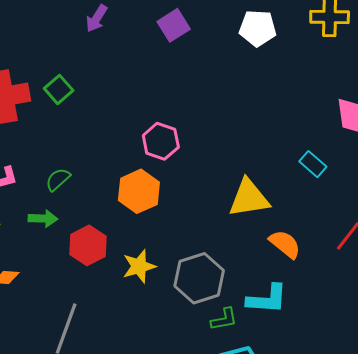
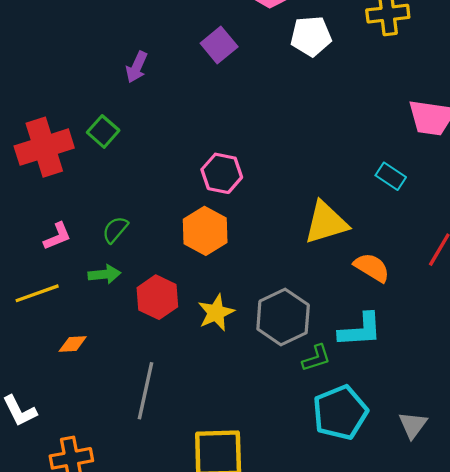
purple arrow: (97, 18) -> (137, 67), moved

